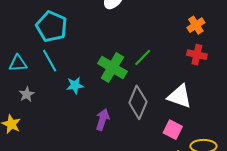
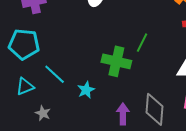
cyan pentagon: (52, 27) -> (24, 44), moved
gray diamond: (138, 102) -> (155, 109), moved

